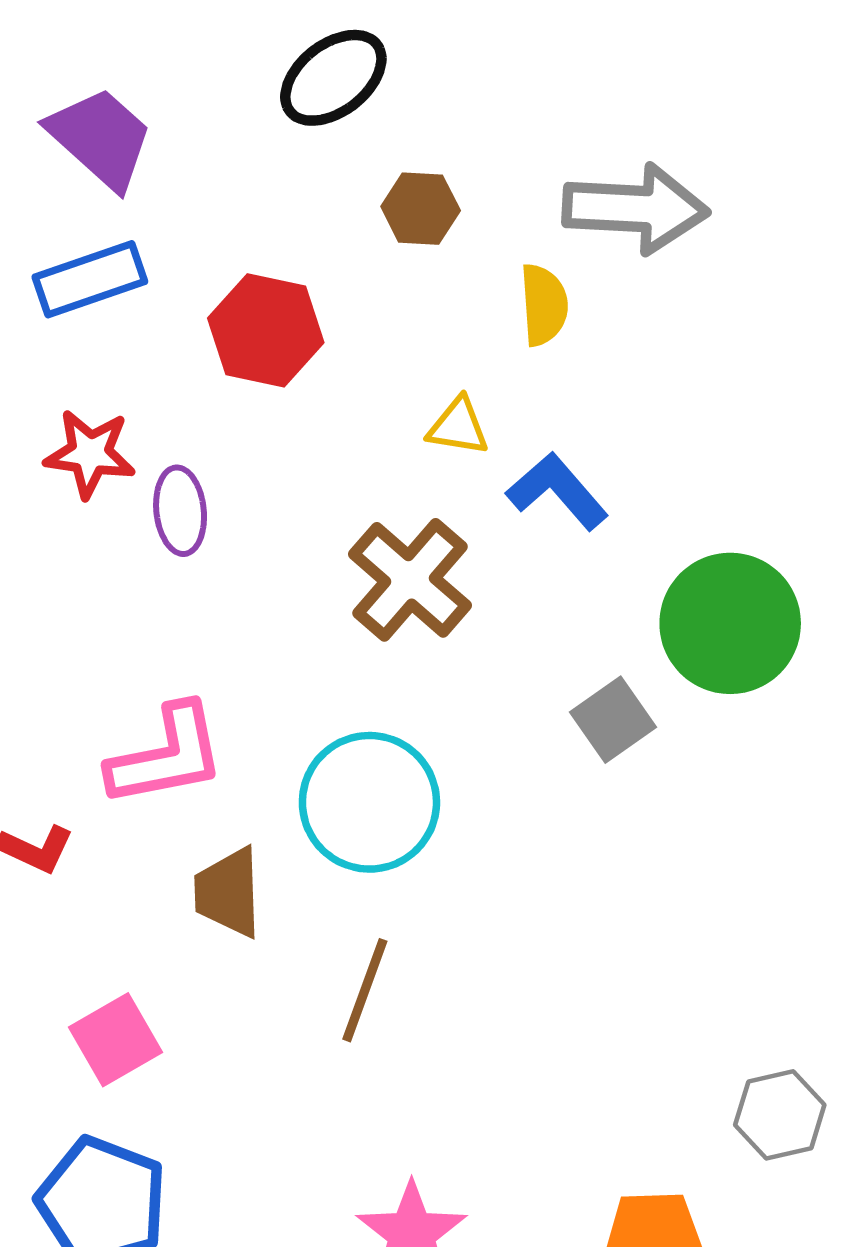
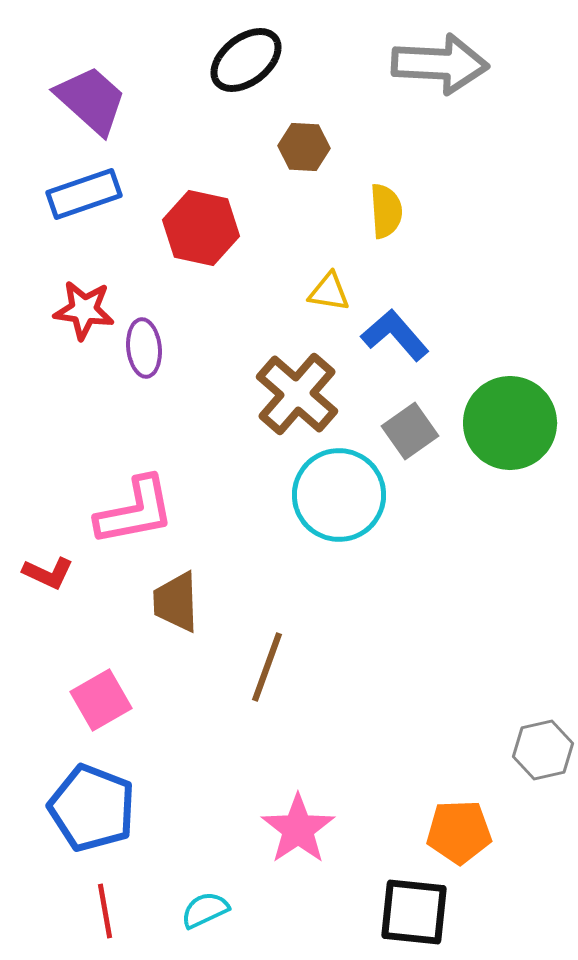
gray arrow: (635, 209) -> (440, 64), moved
gray square: (613, 720) -> (410, 431), moved
cyan circle: (369, 802) -> (339, 495), moved

